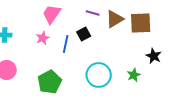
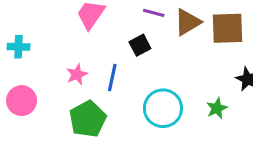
pink star: (43, 38) -> (77, 74), moved
blue line: (66, 44) -> (112, 78), moved

